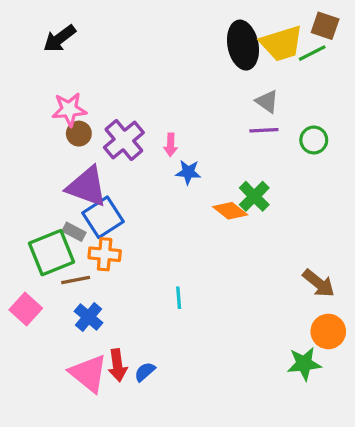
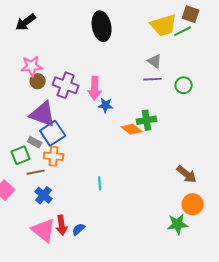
black ellipse: (243, 45) -> (102, 26), moved
purple cross: (124, 140) -> (66, 85), turned -30
pink arrow: (171, 145) -> (95, 88), size x1.6
green cross: (254, 196) -> (147, 120), turned 36
green square: (51, 253) -> (21, 155), size x0.7

